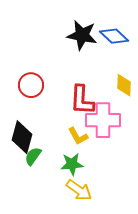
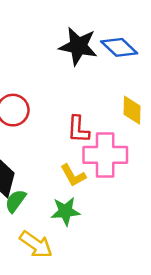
red L-shape: (82, 100) -> (78, 129), size x0.7
yellow arrow: (79, 190) -> (36, 245), moved

